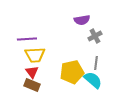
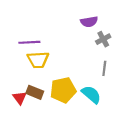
red triangle: (32, 72) -> (20, 98), moved
yellow pentagon: (72, 72) -> (63, 90), moved
cyan semicircle: (93, 80) -> (91, 94), moved

